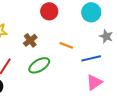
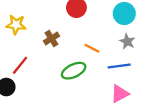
gray star: (106, 36) -> (127, 41), moved
green ellipse: (39, 65) -> (74, 71), moved

